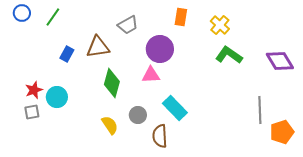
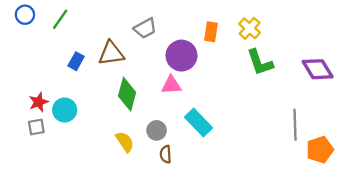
orange rectangle: (181, 17) -> (211, 32), moved
green L-shape: (229, 55) -> (260, 62), turned -144
brown semicircle: (160, 136) -> (166, 154), moved, size x0.7

